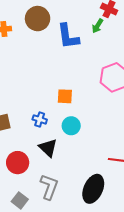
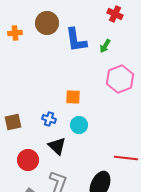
green arrow: (97, 26) -> (105, 46), moved

